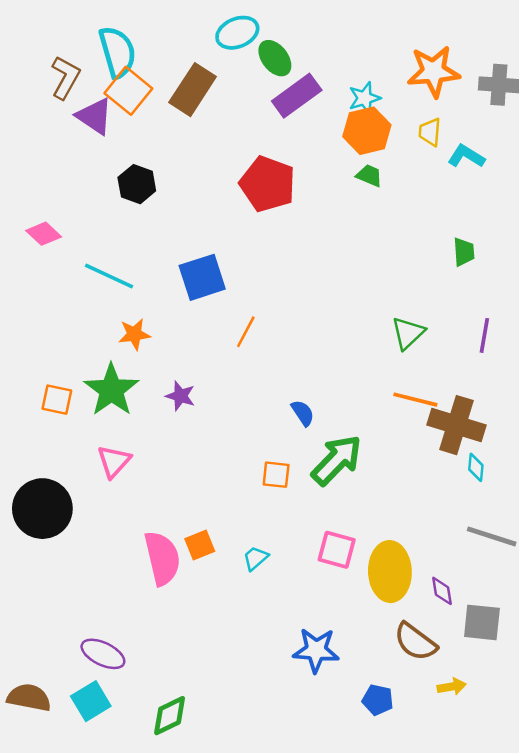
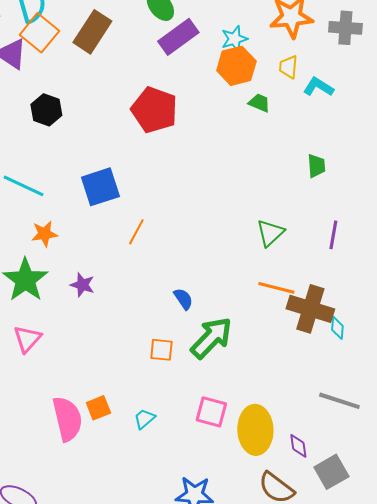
green trapezoid: (369, 176) -> (259, 103), moved
cyan diamond: (476, 467) -> (337, 328), moved
gray square: (482, 622) -> (331, 472), turned -36

